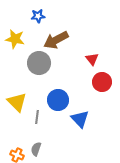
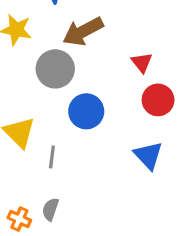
blue circle: (58, 100) -> (86, 111), moved
blue triangle: (80, 119) -> (148, 155), moved

